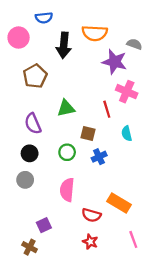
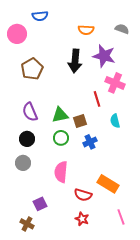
orange semicircle: (95, 33) -> (86, 30), size x0.7
gray semicircle: (134, 44) -> (122, 29), moved
black arrow: (64, 45) -> (75, 61), moved
green triangle: (66, 108) -> (60, 115), moved
brown square: (88, 134) -> (80, 121), turned -32

